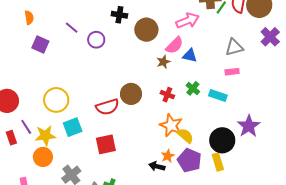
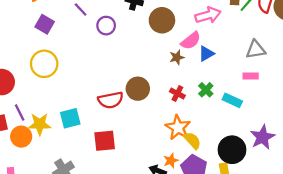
blue triangle: (190, 56) -> (206, 54), turned -49
yellow circle: (56, 100) -> (44, 64), moved
orange circle: (43, 157) -> (21, 137), moved

